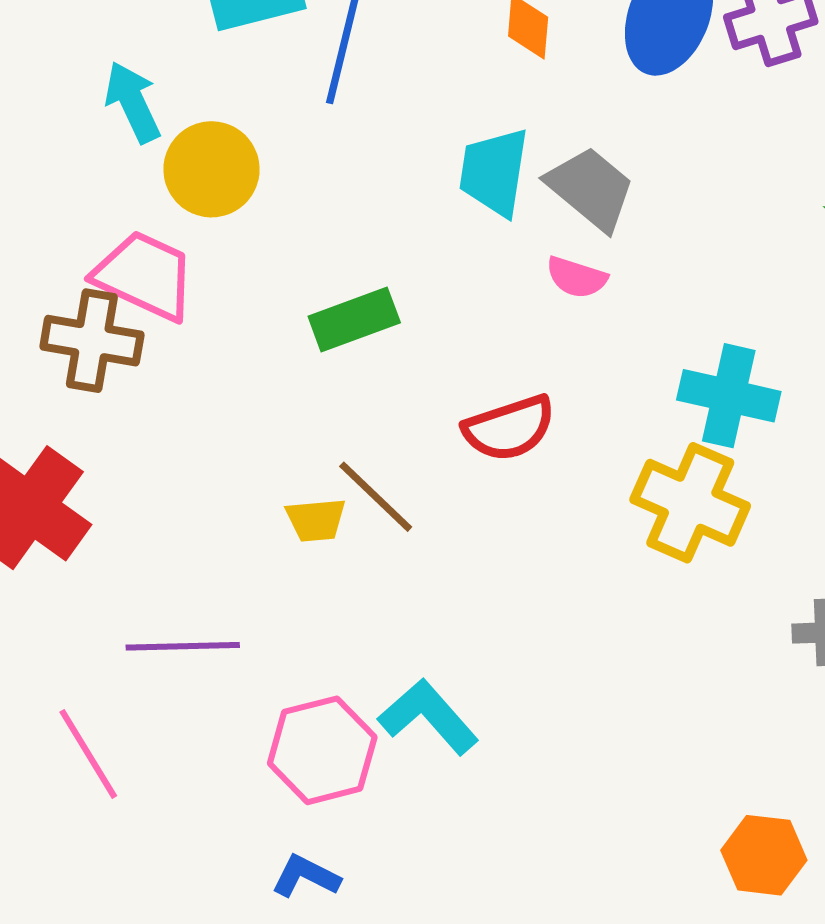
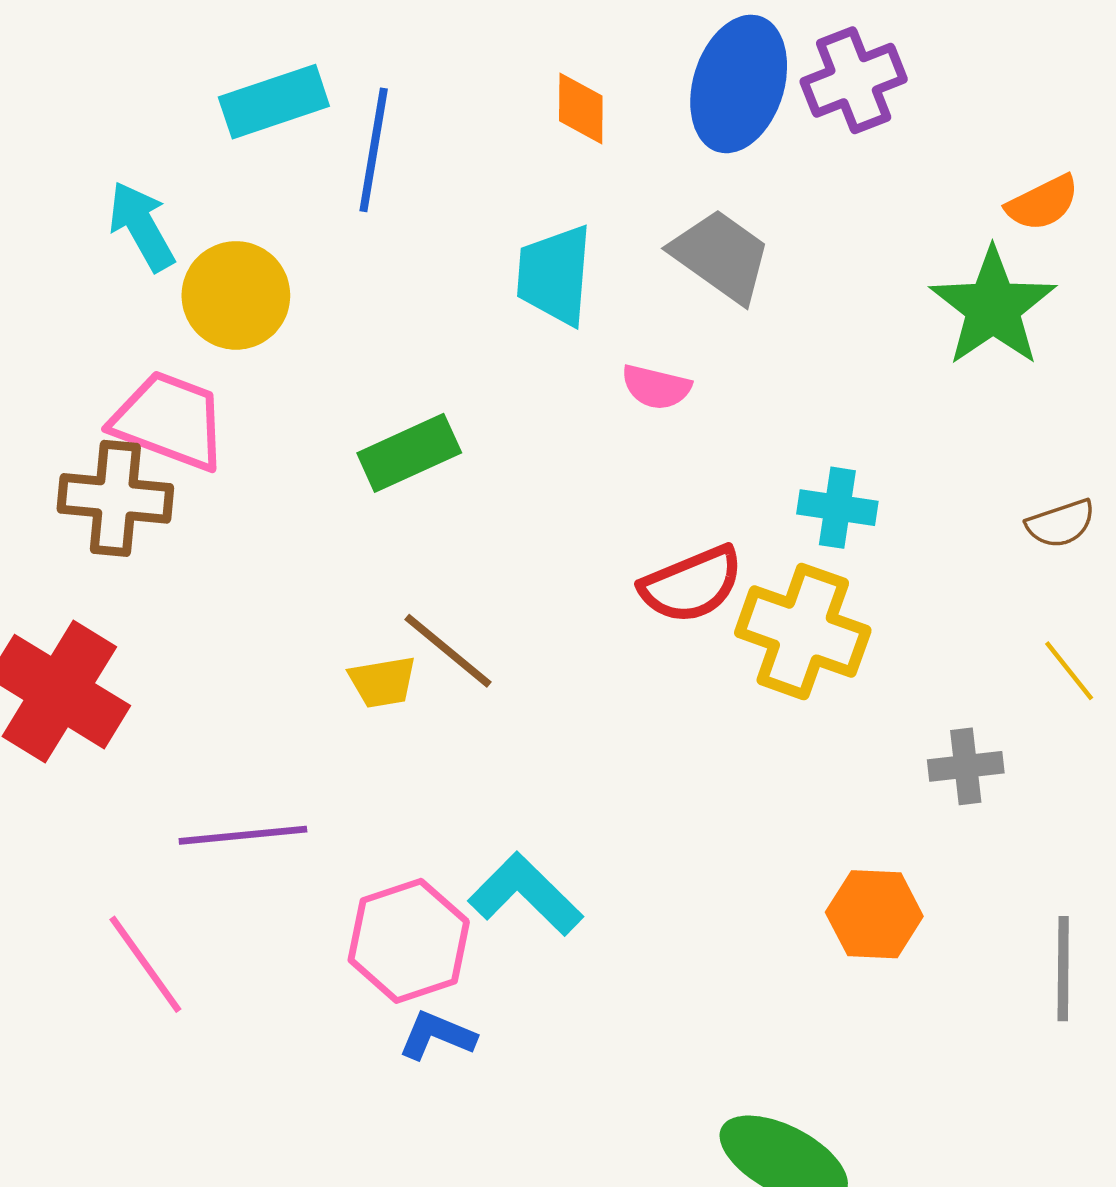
gray trapezoid: (591, 188) -> (721, 256), moved
cyan cross: (729, 396) -> (837, 508), size x0.7
red semicircle: (509, 428) -> (692, 584), moved
orange hexagon: (764, 855) -> (874, 914), moved
blue L-shape: (306, 876) -> (437, 1036), moved

